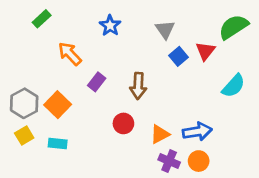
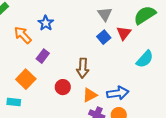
blue star: (110, 26) -> (46, 23), moved
gray triangle: (165, 30) -> (105, 14), moved
brown arrow: (138, 86) -> (83, 68), moved
orange square: (58, 105) -> (26, 79), moved

